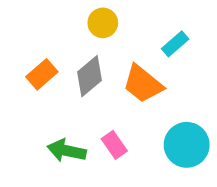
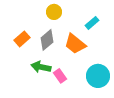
green arrow: (67, 151) -> (41, 67), moved

